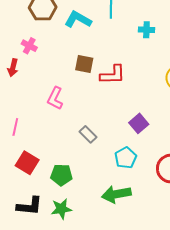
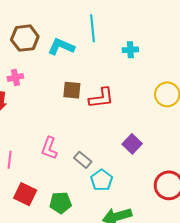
pink cross: (29, 46) -> (15, 77), turned -35
pink L-shape: (55, 98) -> (49, 148), moved
cyan pentagon: (126, 158) -> (102, 180), moved

